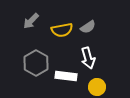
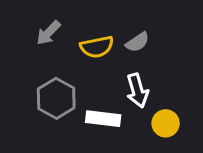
yellow circle: (97, 87) -> (166, 123), moved

